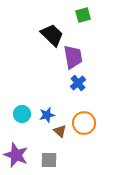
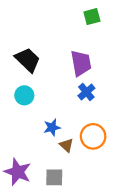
black trapezoid: (52, 35) -> (28, 60), moved
cyan circle: (22, 114) -> (24, 95), moved

